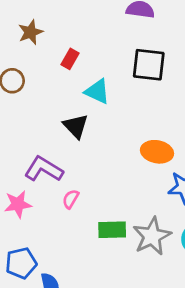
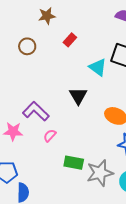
cyan triangle: (97, 92) -> (98, 67), moved
black triangle: (76, 126) -> (78, 96), moved

